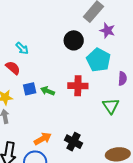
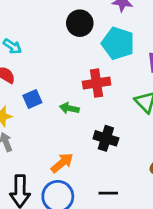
green arrow: (48, 91) -> (69, 108), moved
black cross: (73, 142) -> (106, 138), moved

